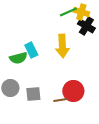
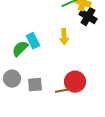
yellow arrow: (62, 46) -> (64, 37), size x0.7
green semicircle: (18, 58) -> (20, 49), turned 150

